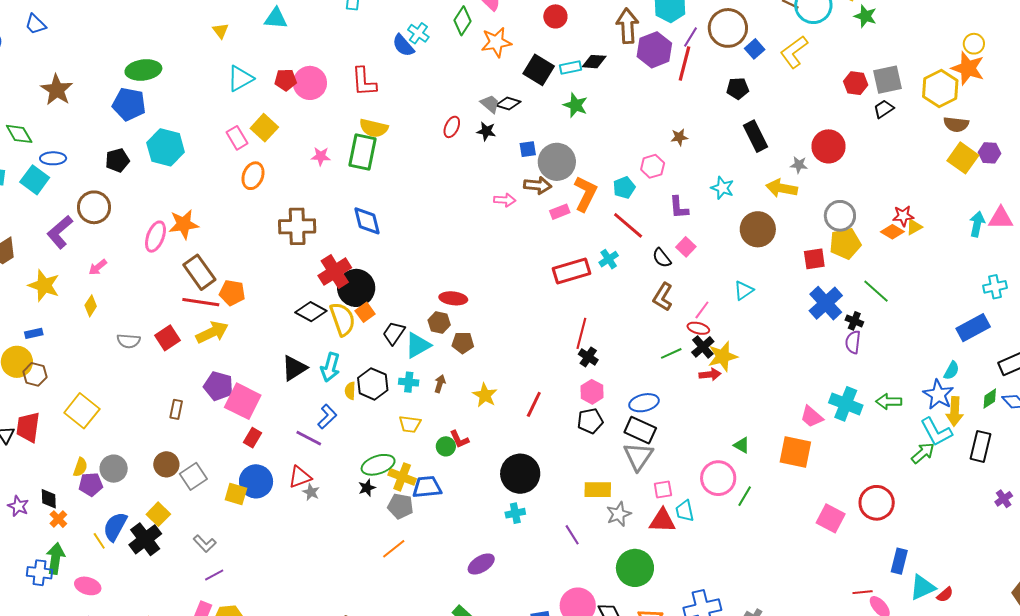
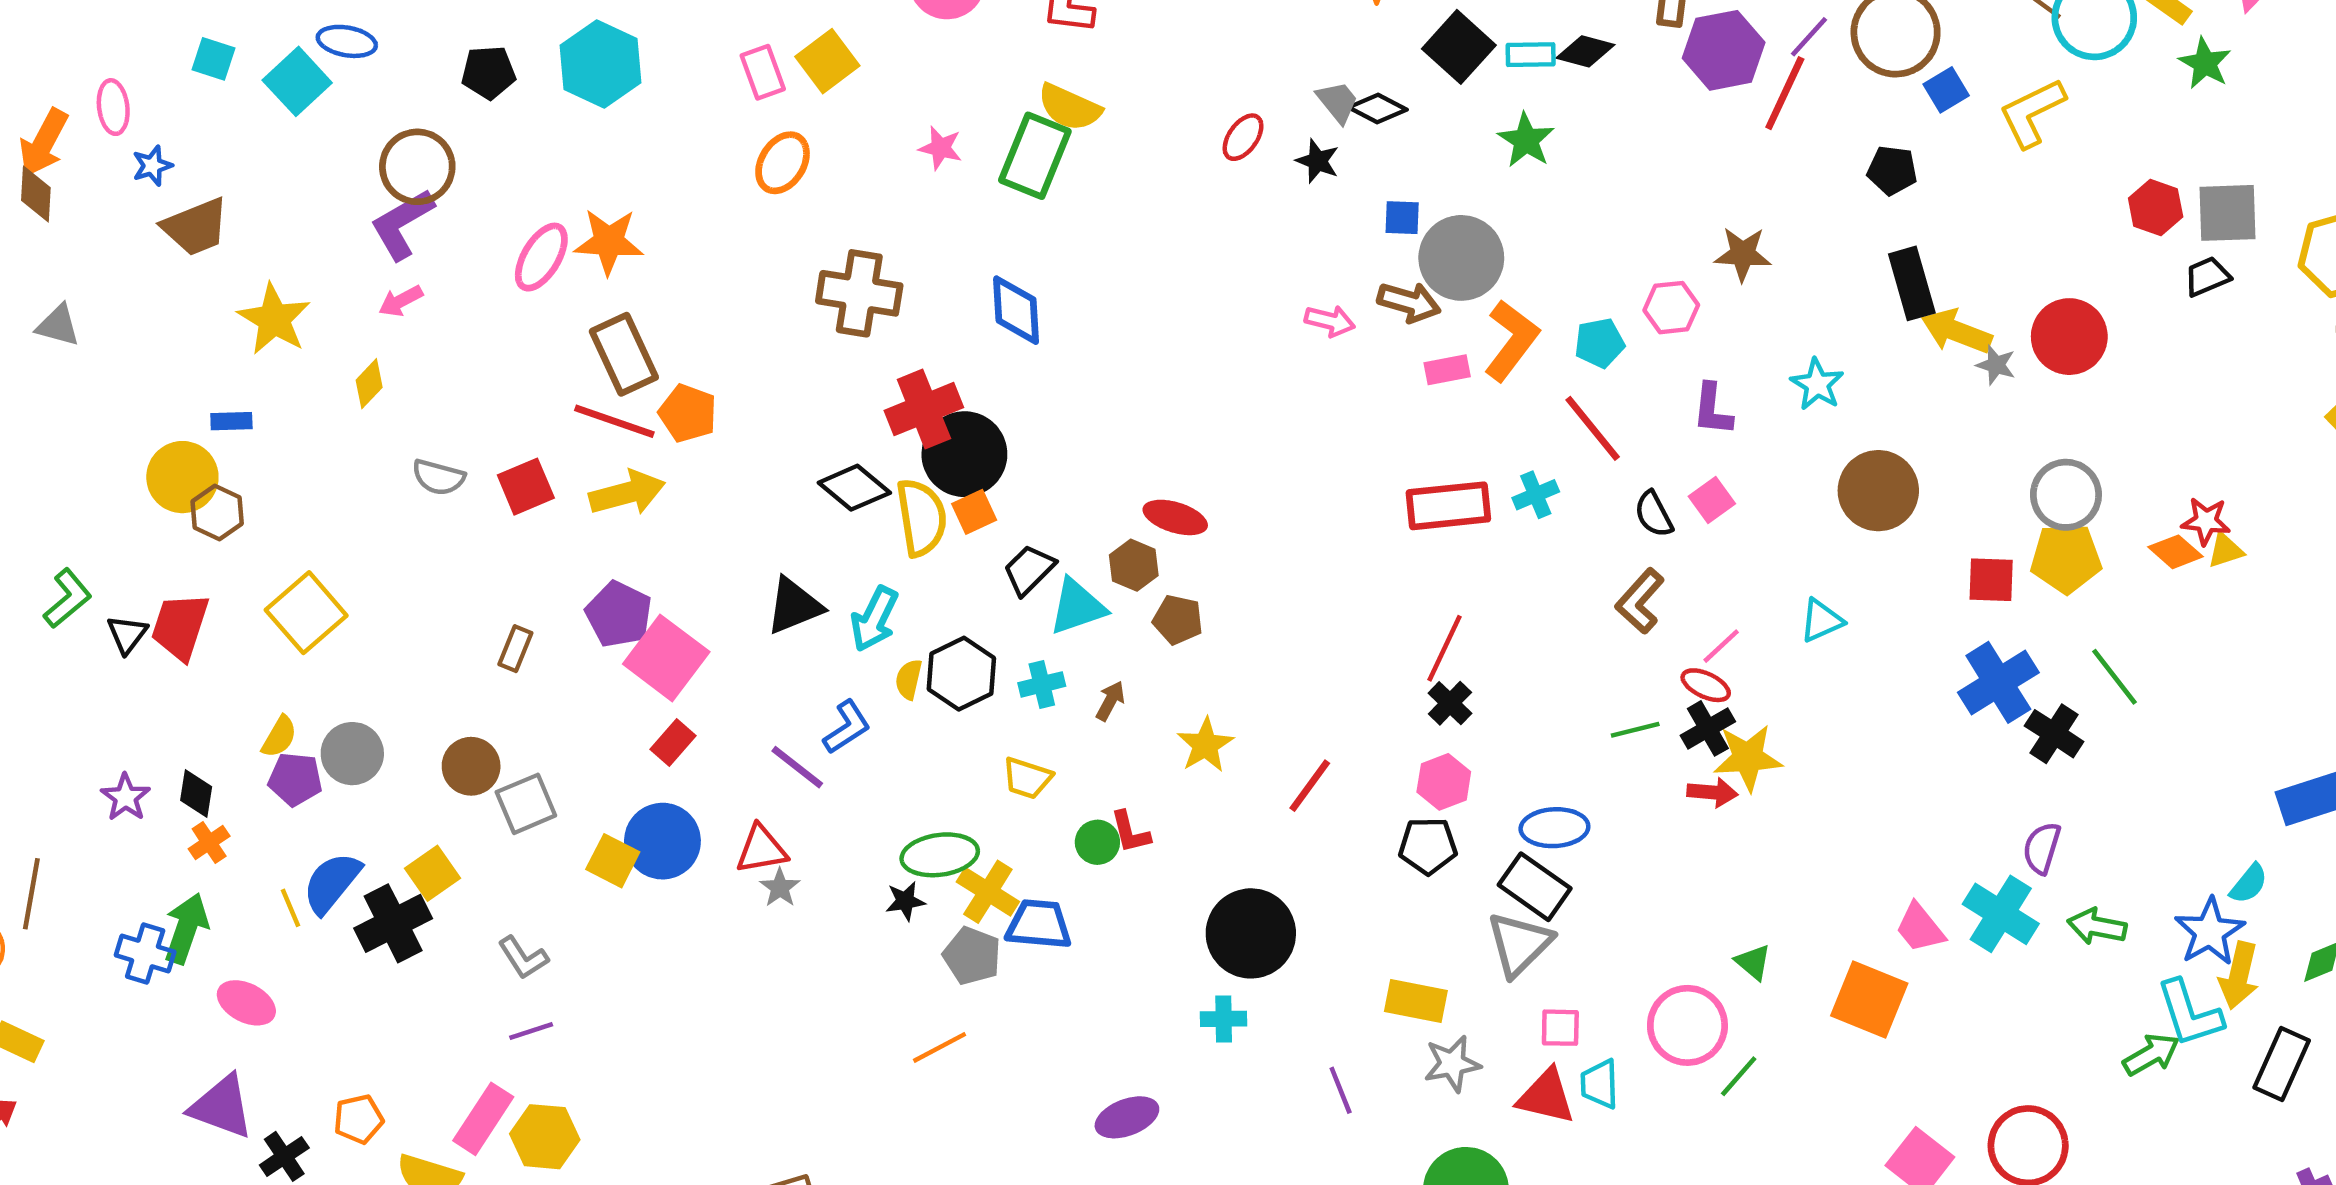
brown star: (679, 137) -> (1743, 254), size x1.4
yellow arrow: (782, 188) -> (1957, 331), moved
purple L-shape: (60, 232) -> (402, 224), moved
black cross: (854, 321) -> (2054, 734), size x1.4
purple semicircle: (853, 342) -> (2042, 848), moved
cyan cross: (409, 382) -> (1042, 684), turned -30

